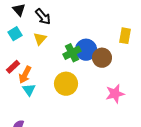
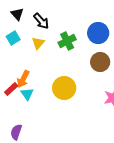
blue circle: (86, 50) -> (98, 33), moved
green cross: (72, 53) -> (67, 41), moved
red rectangle: (13, 67) -> (11, 89), moved

